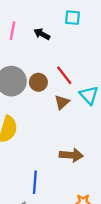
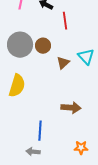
red line: (64, 75) -> (65, 21), moved, turned 30

